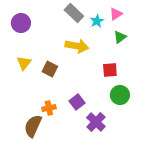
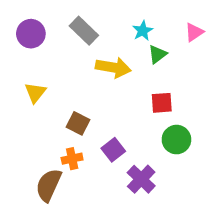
gray rectangle: (74, 13) -> (84, 31), moved
pink triangle: (116, 14) -> (194, 32), moved
green triangle: (120, 37) -> (157, 54), moved
brown square: (50, 69) -> (78, 123), moved

